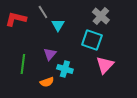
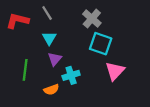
gray cross: (101, 16) -> (92, 19), moved
cyan triangle: (58, 25) -> (49, 38), moved
cyan cross: (65, 69) -> (71, 75), turned -35

